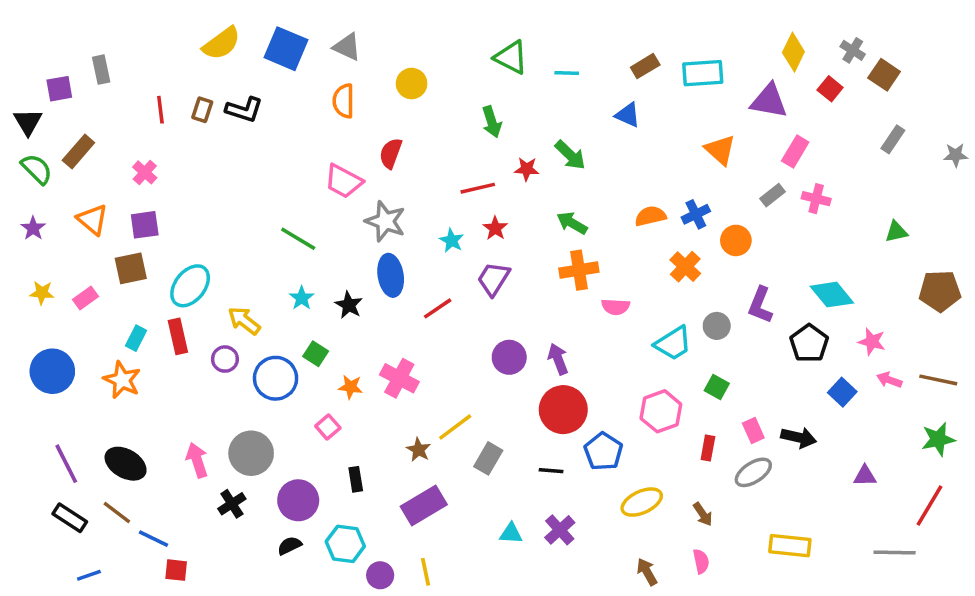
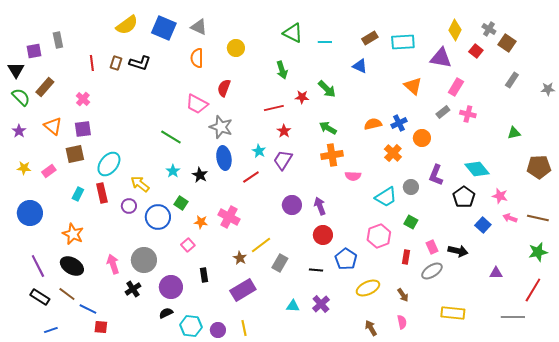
cyan star: (452, 240) -> (259, 151), moved
orange star: (122, 380) -> (73, 234), moved
red circle: (563, 410) -> (323, 235), size x0.7
cyan hexagon: (345, 544) -> (191, 326), moved

